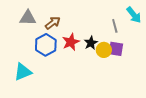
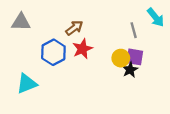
gray triangle: (28, 18) -> (21, 22), moved
brown arrow: (53, 23) -> (74, 28), moved
black star: (91, 43) -> (130, 70), moved

